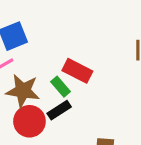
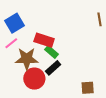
red rectangle: (77, 71) -> (44, 40), moved

